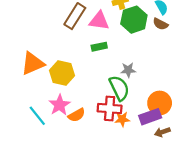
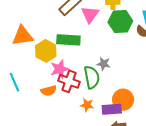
pink triangle: (99, 21) -> (90, 15), turned 42
green rectangle: (99, 47) -> (68, 40), moved, size x1.6
pink star: (59, 105) -> (60, 69), moved
red cross: (110, 108) -> (69, 81), moved

